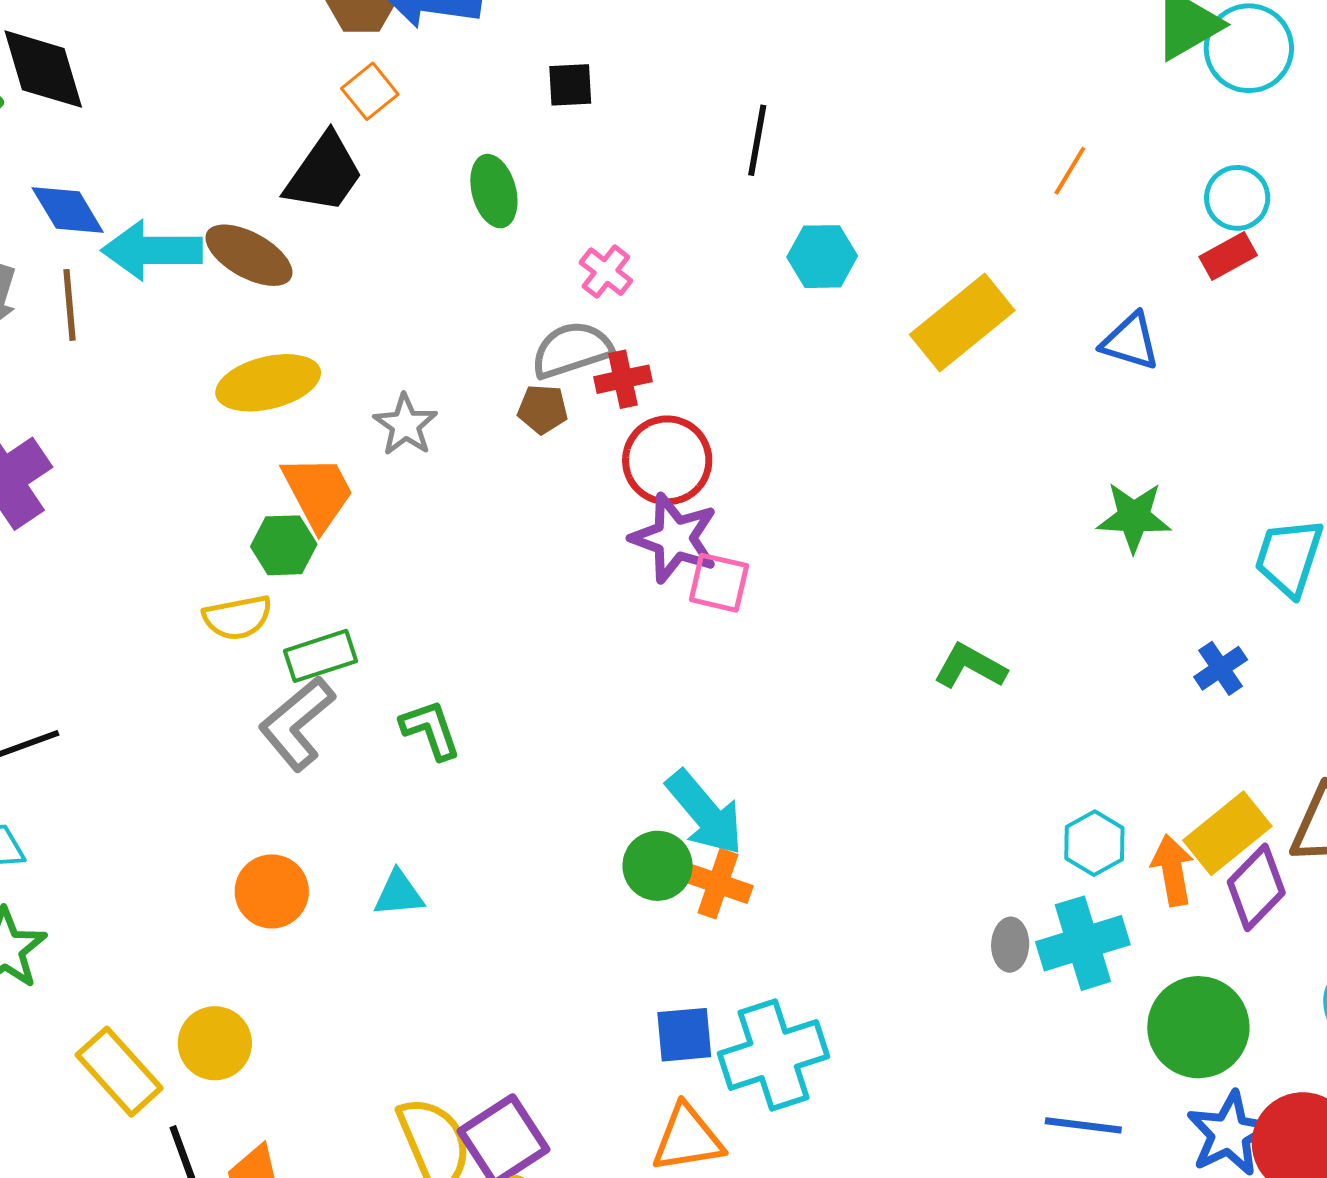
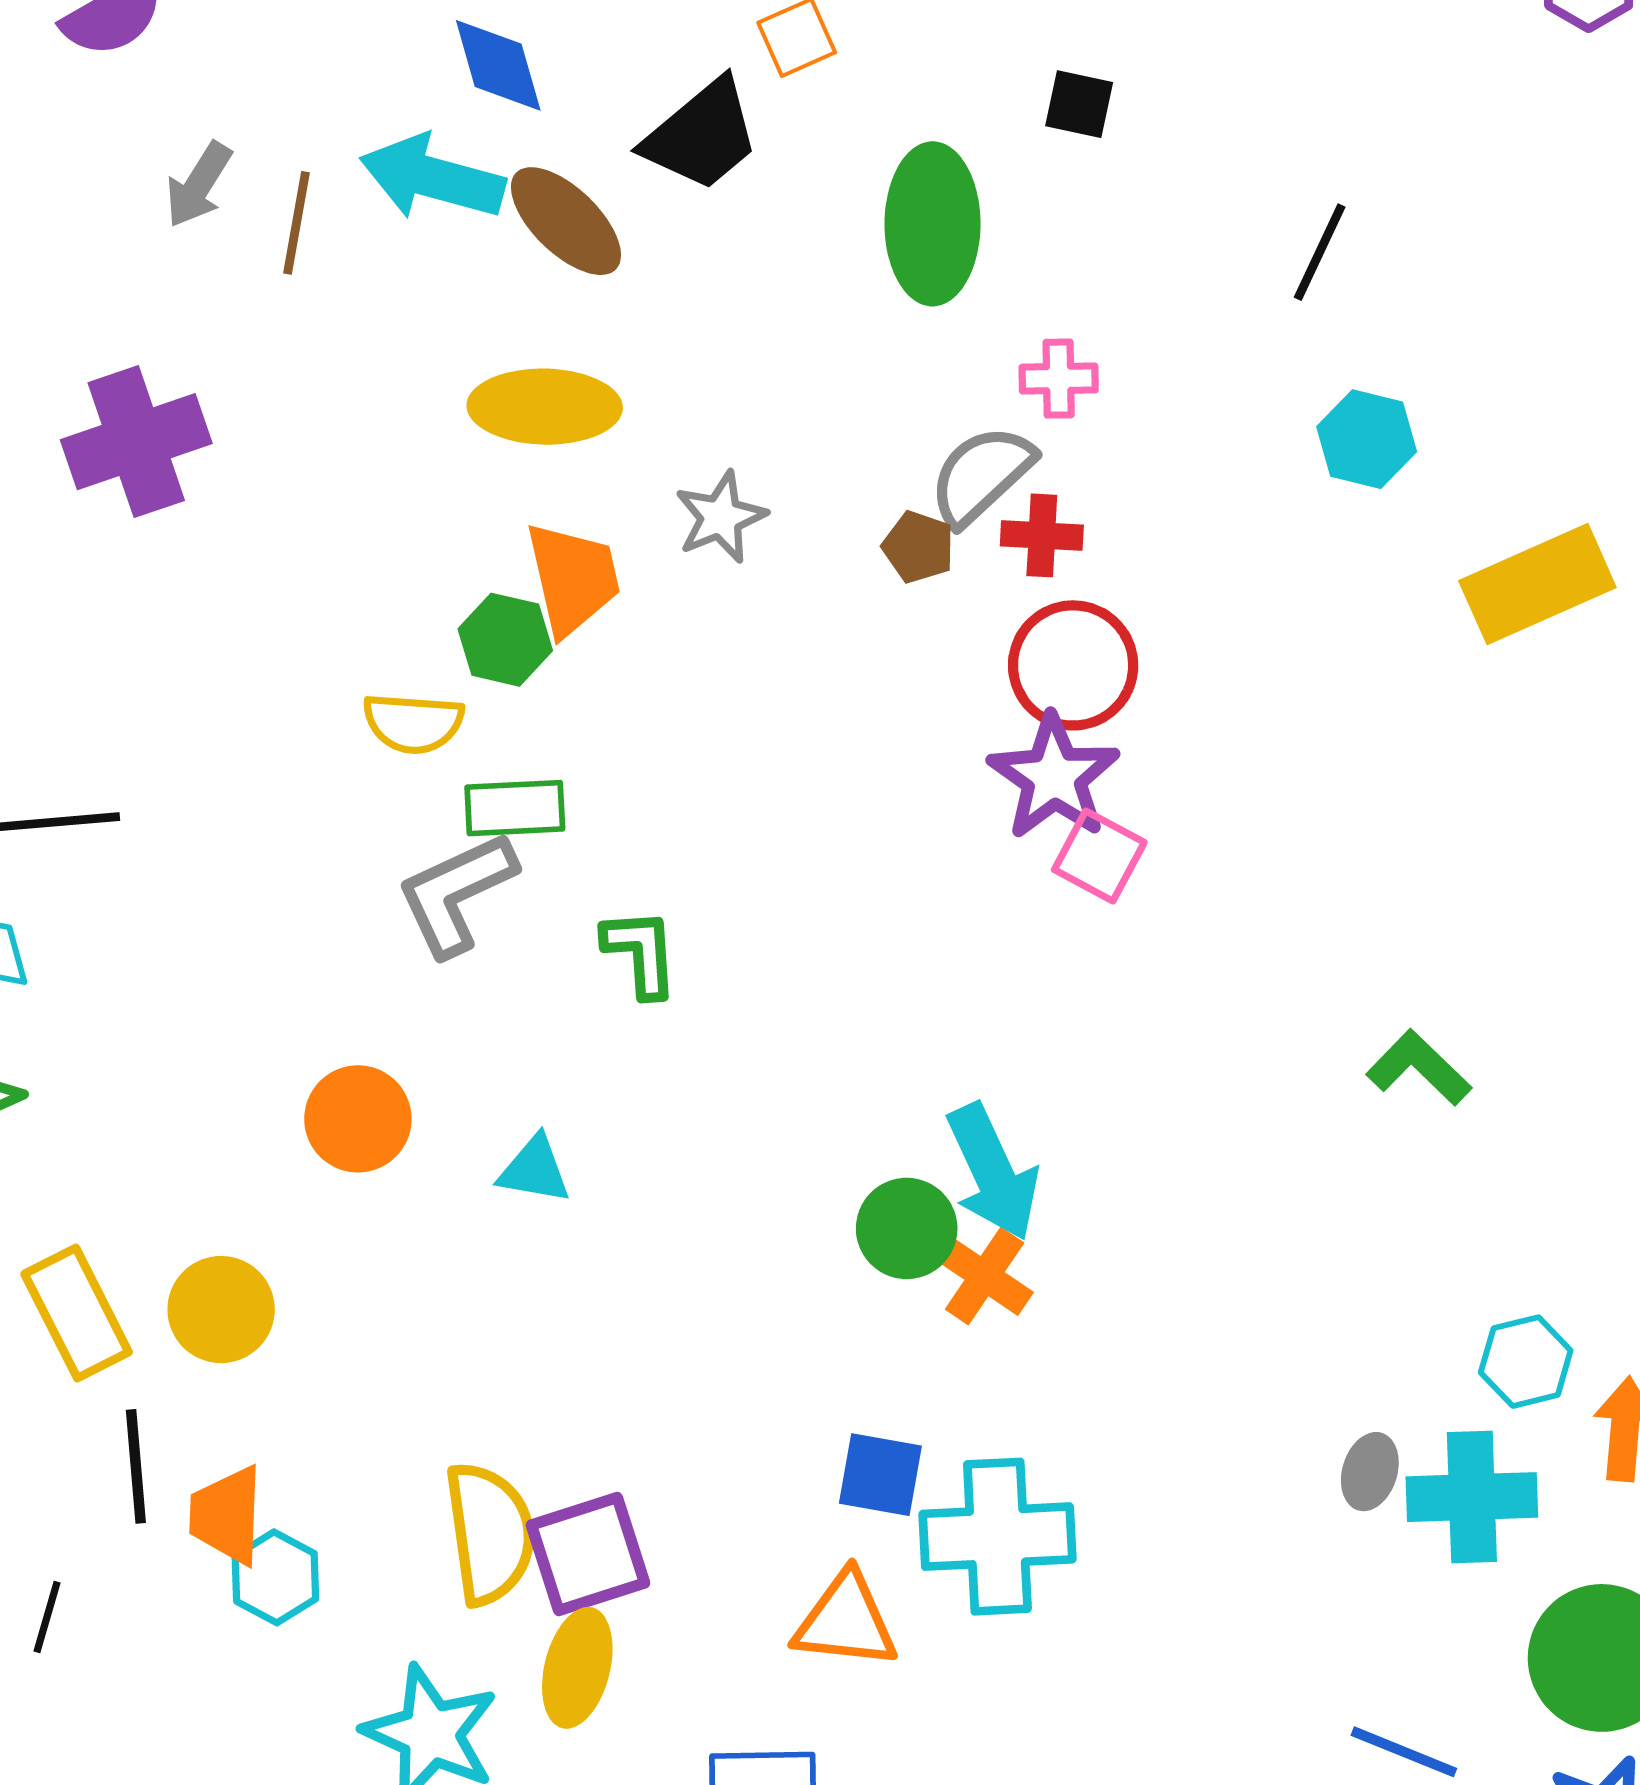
green ellipse: (494, 191) -> (932, 224), size x1.5
blue diamond: (68, 210) -> (498, 65), moved
pink cross: (606, 272) -> (1059, 379), turned 36
gray semicircle: (572, 350) -> (981, 475), turned -40

